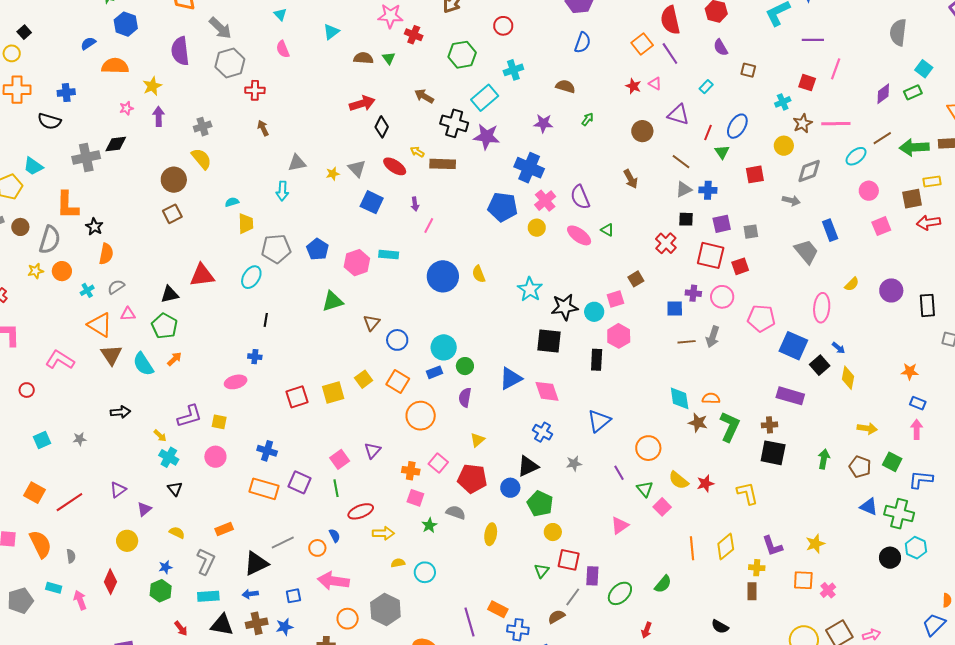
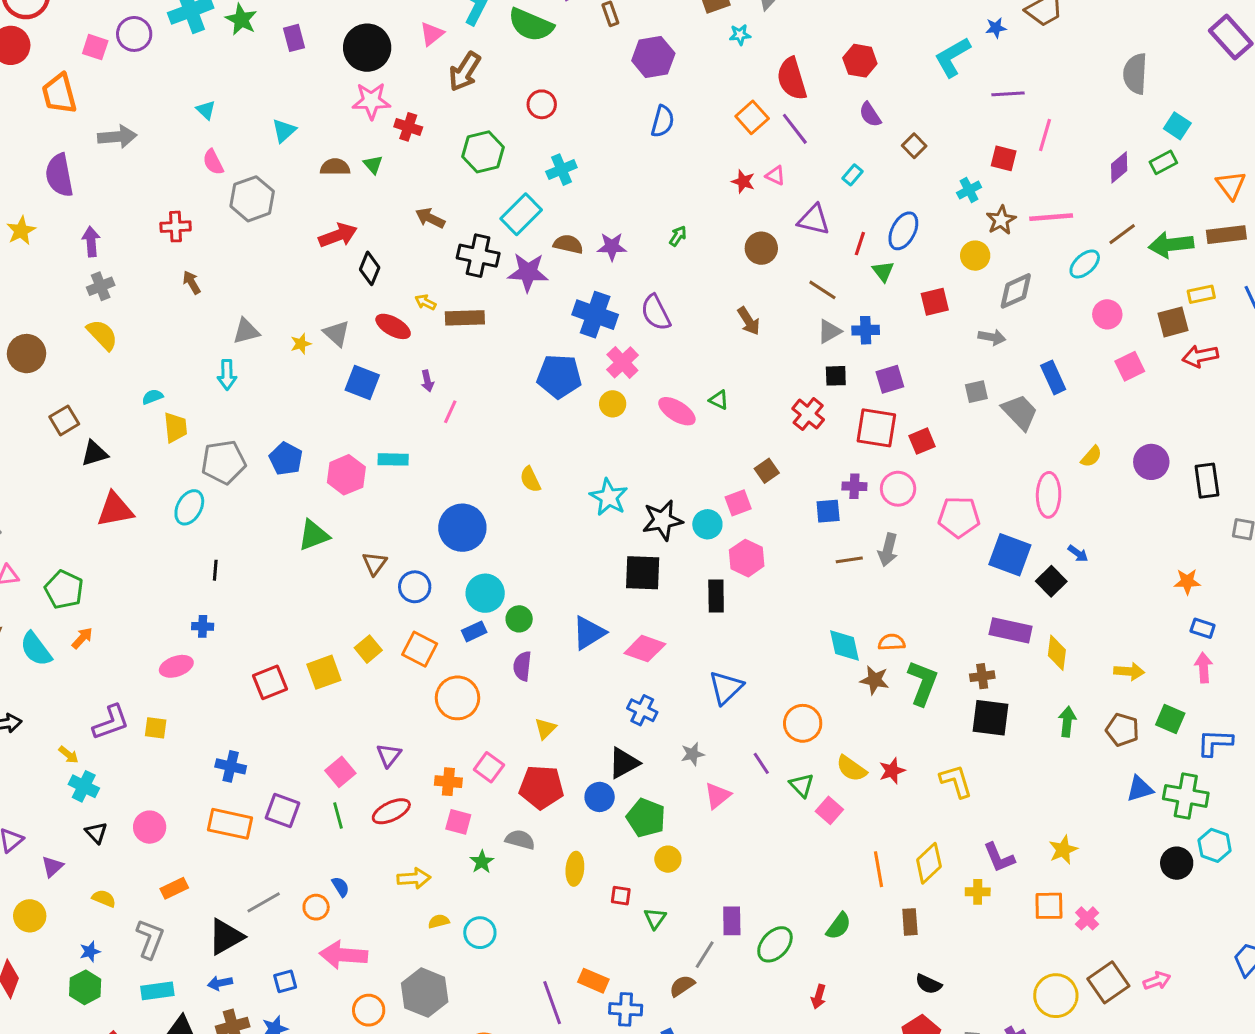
gray arrow: (220, 28) -> (117, 137), turned -45
gray hexagon: (230, 63) -> (252, 199), moved
brown square: (748, 70) -> (914, 146), turned 35
brown semicircle: (565, 86) -> (568, 244), moved
purple arrow: (159, 116) -> (91, 242), moved
brown circle: (174, 180) -> (27, 354), moved
purple semicircle: (580, 197) -> (656, 313), moved
gray square: (751, 232) -> (976, 392), moved
blue circle: (443, 276) -> (462, 528), moved
black triangle: (170, 294) -> (94, 453), moved
yellow diamond: (848, 378) -> (1057, 653), moved
pink diamond: (547, 391) -> (645, 649), turned -48
pink circle: (215, 457) -> (150, 827), moved
blue triangle: (869, 507) -> (1140, 789), turned -36
red ellipse: (361, 511) -> (391, 811), moved
pink triangle: (620, 526) -> (718, 796), moved
red square: (569, 560) -> (621, 896), moved, size x0.6
brown rectangle: (752, 591) -> (910, 922), moved

